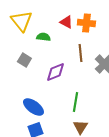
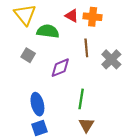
green semicircle: (43, 37) -> (48, 31), size x1.5
blue ellipse: (33, 107) -> (37, 104), turned 40

